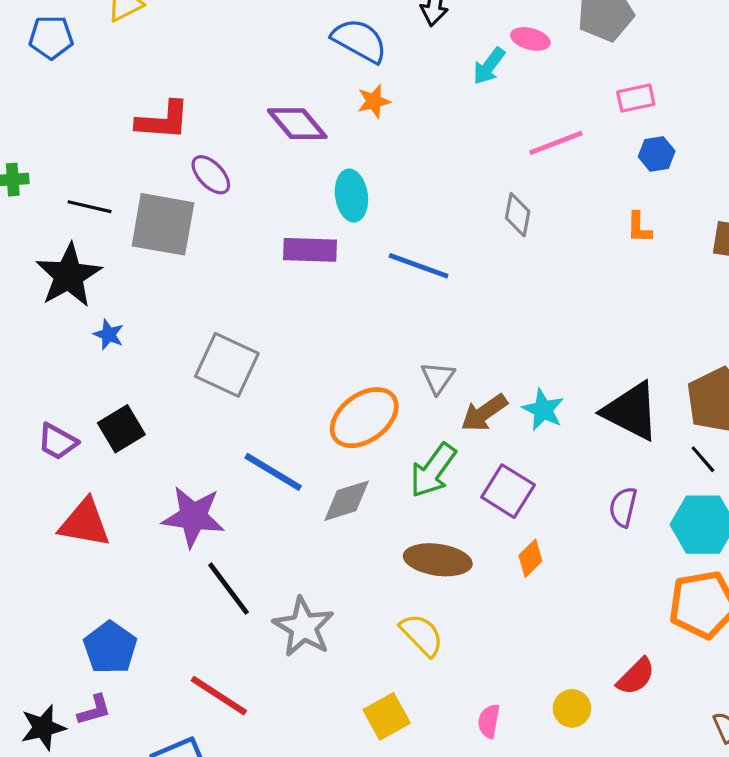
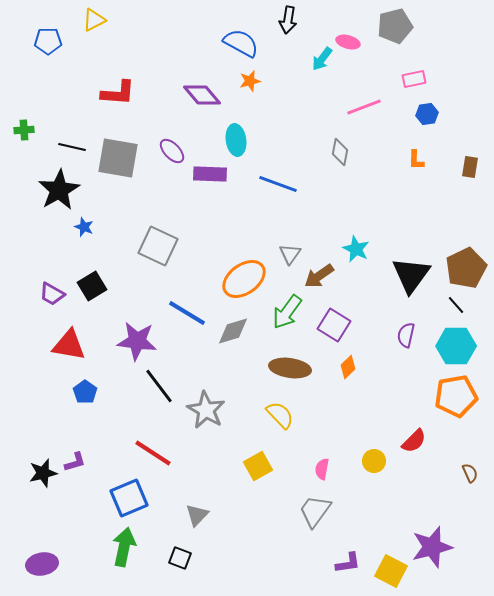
purple ellipse: (211, 175) -> (172, 151), moved
cyan star: (543, 410) -> (356, 249), moved
black triangle: (631, 411) -> (411, 275), turned 39
blue pentagon: (110, 648) -> (85, 392), moved, size x0.7

